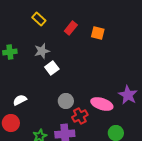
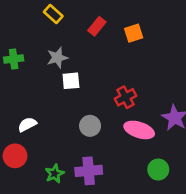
orange square: (98, 33) -> (134, 33), turned -32
white square: (52, 68) -> (71, 81), turned 32
red cross: (80, 116) -> (126, 97), moved

